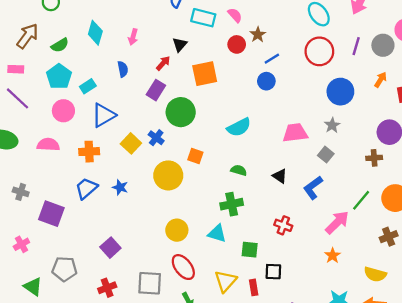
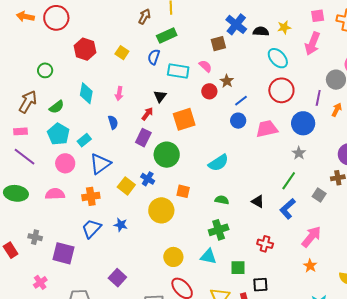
purple line: (356, 46) -> (318, 98), moved
pink trapezoid: (295, 133) -> (267, 129), moved
gray square: (326, 155) -> (319, 195), moved
green line: (361, 200) -> (289, 181), moved

